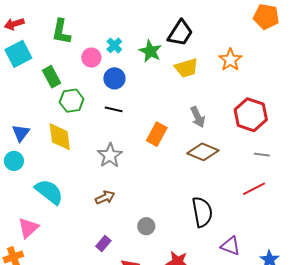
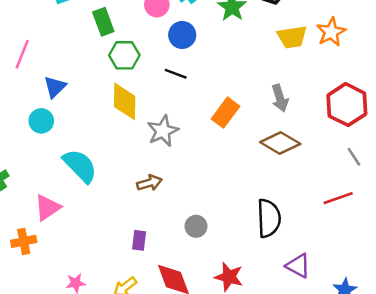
yellow trapezoid: (186, 68) -> (292, 37), moved
yellow diamond: (60, 137) -> (125, 101), moved
gray line: (262, 155) -> (354, 157), turned 42
purple rectangle: (103, 243) -> (139, 240), turned -42

